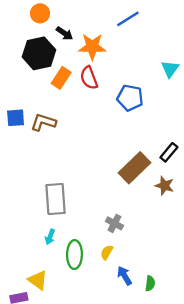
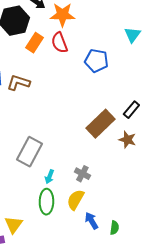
gray rectangle: (56, 199) -> (29, 152), turned 32
cyan arrow: (50, 237) -> (49, 177), moved
yellow semicircle: (107, 252) -> (75, 200), size x1.5
yellow triangle: (38, 280) -> (13, 225), turned 30

